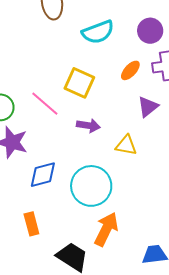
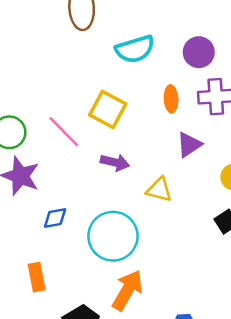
orange ellipse: (130, 70) -> (171, 99), turned -50
blue diamond: (43, 175) -> (55, 218), size x0.7

